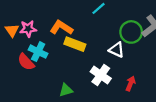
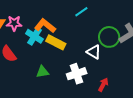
cyan cross: (38, 52) -> (34, 36), moved
white cross: (101, 75) -> (77, 74), turned 30
green triangle: (66, 90) -> (42, 72), moved

